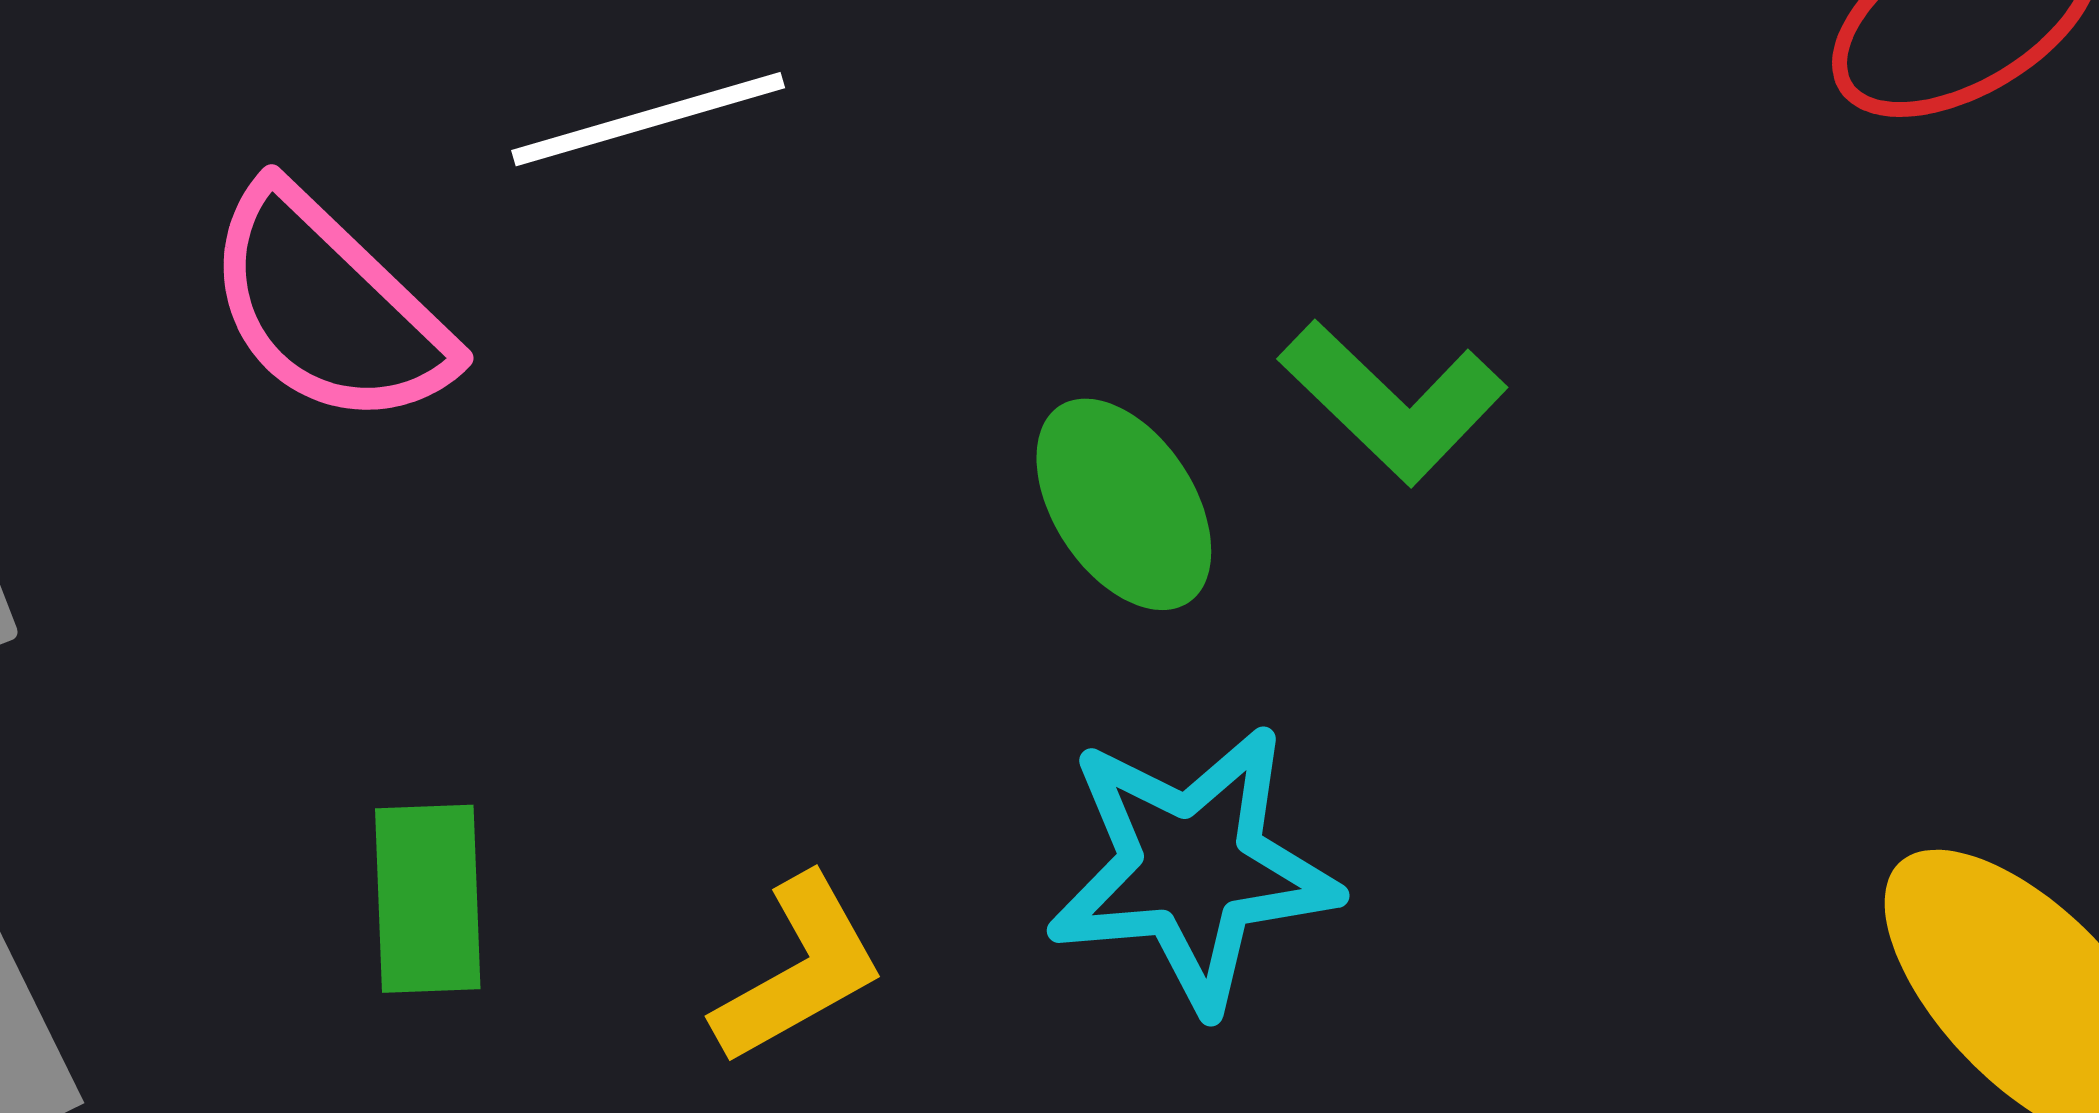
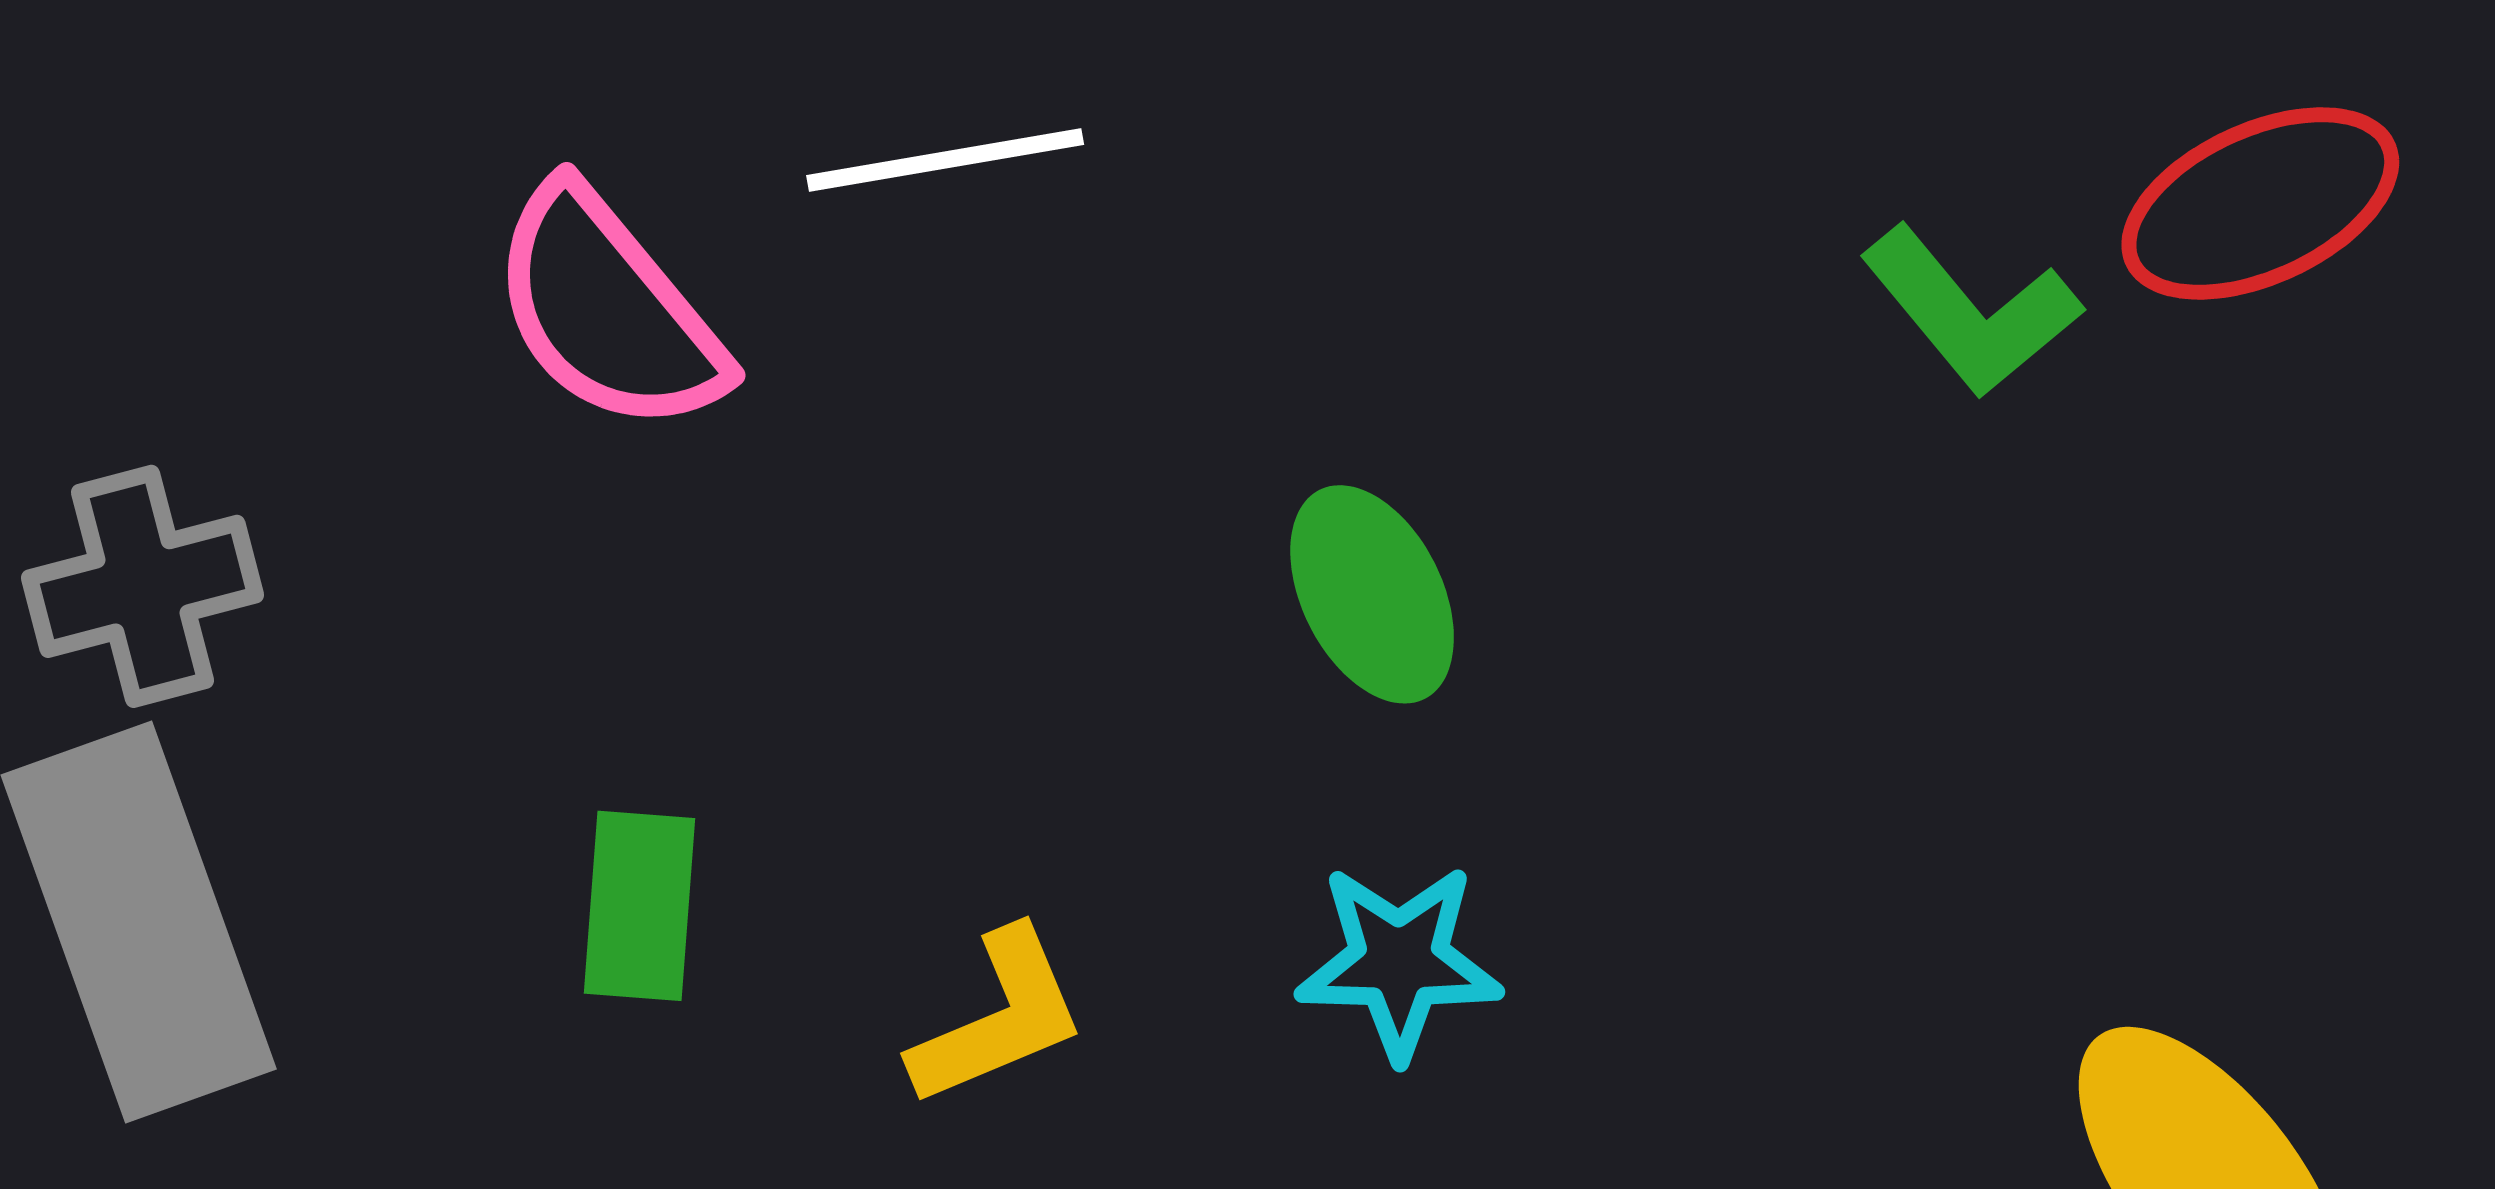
green L-shape: (1393, 402) -> (1971, 311), moved
cyan star: (1192, 868) -> (1399, 962), size x0.7

